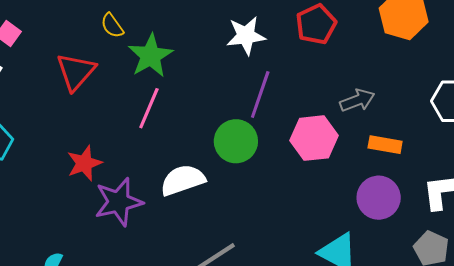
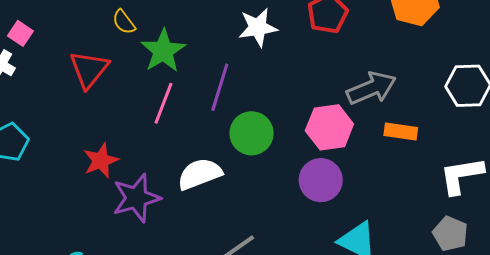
purple line: (260, 94) -> (220, 87), moved
gray arrow: (357, 100) -> (371, 88), size x1.4
purple circle: (379, 198) -> (321, 180), moved

